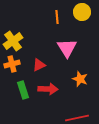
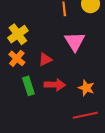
orange cross: (12, 64) -> (17, 58), turned -35
orange star: (80, 79) -> (86, 88), moved

